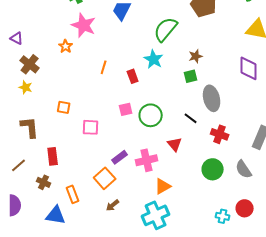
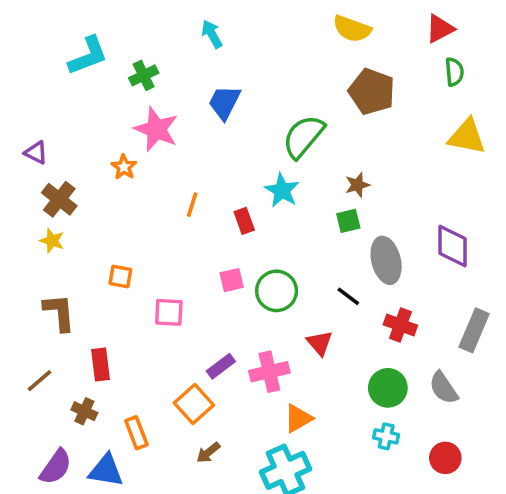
purple diamond: (249, 68) -> (452, 246), moved
purple semicircle: (15, 205) -> (56, 467), moved, turned 35
cyan cross: (223, 216) -> (386, 436), moved

